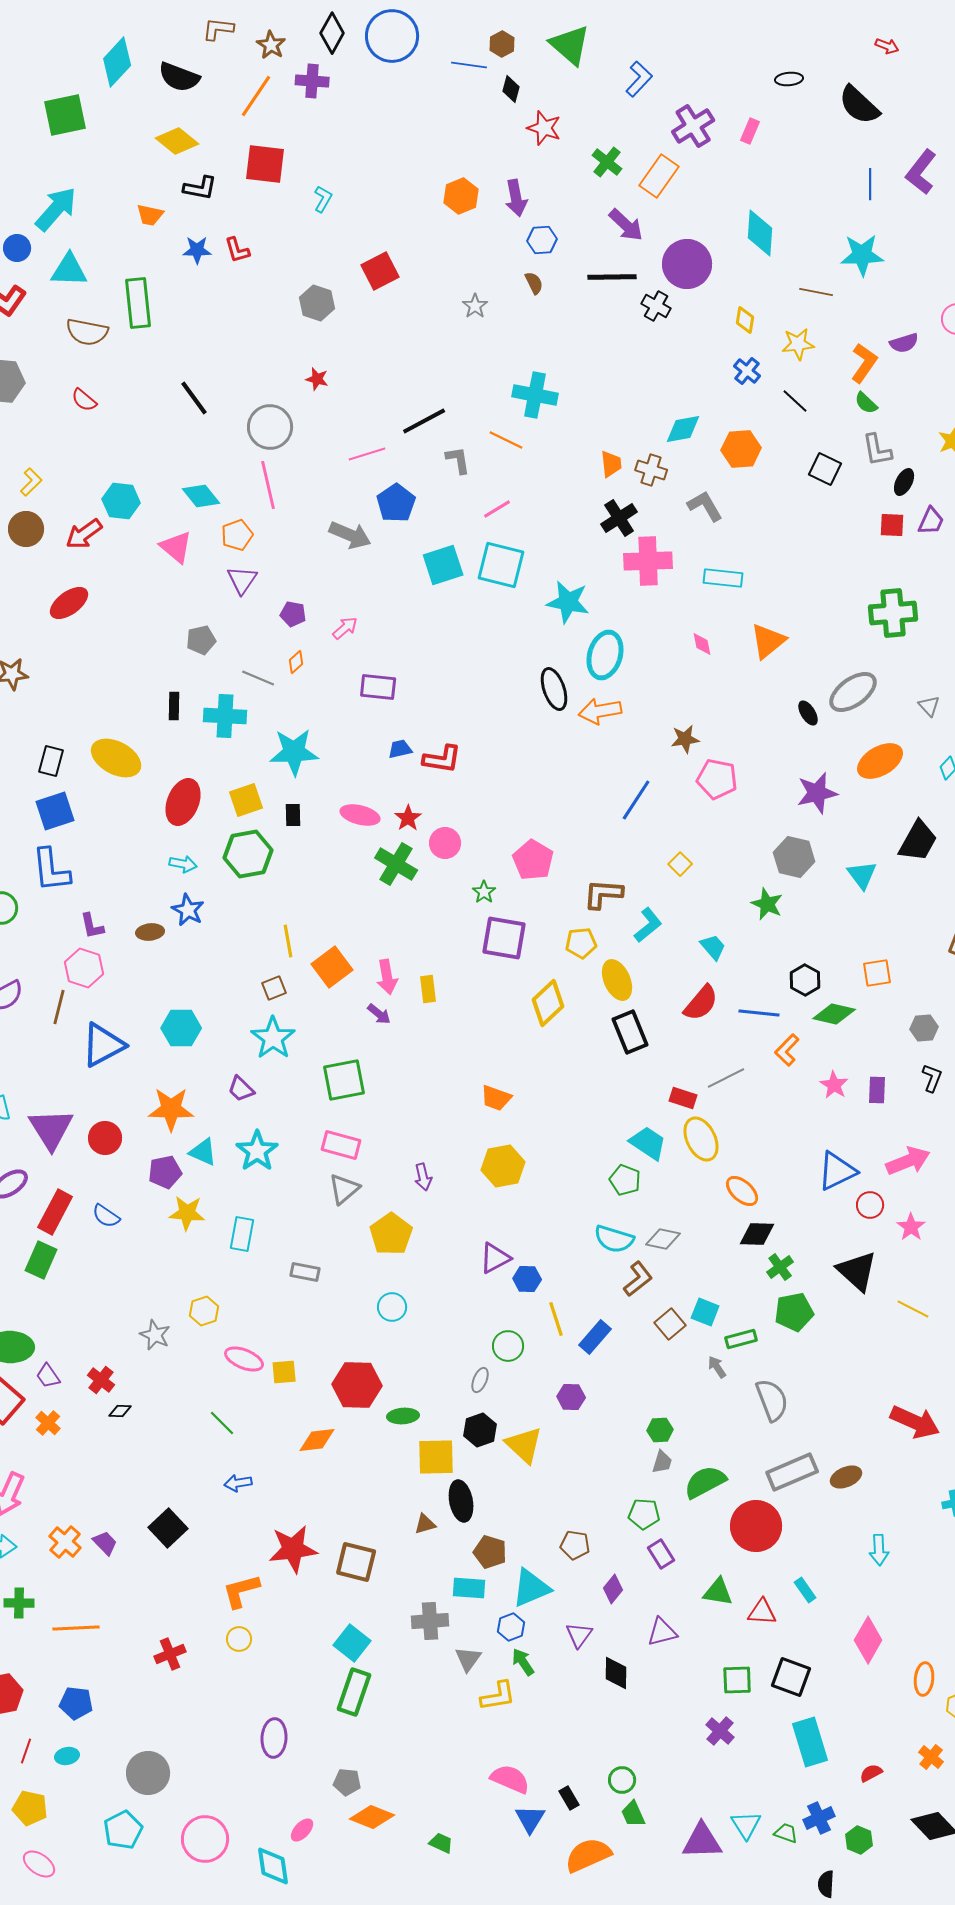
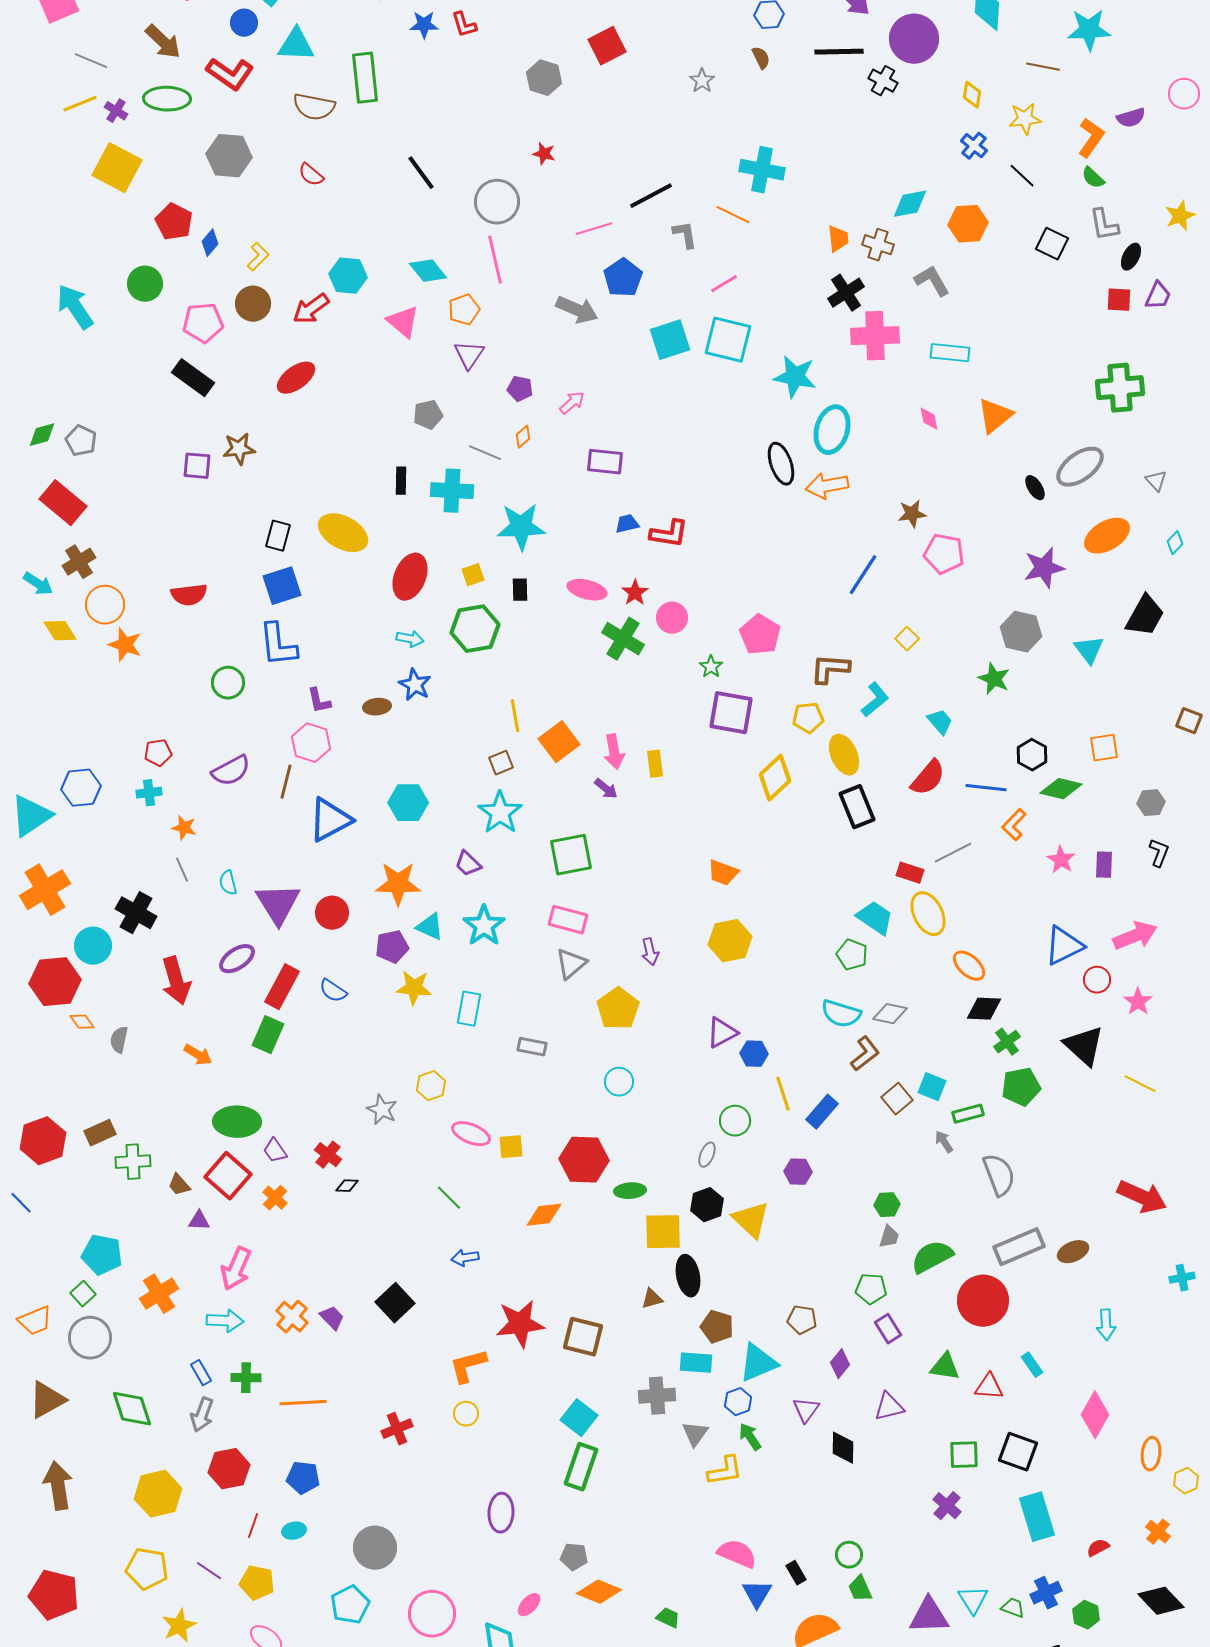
yellow square: (246, 800) -> (473, 575), size x0.7

